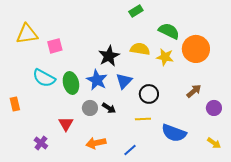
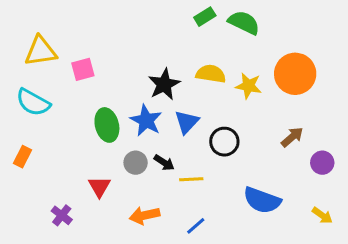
green semicircle: (169, 31) -> (244, 23), moved
cyan semicircle: (44, 78) -> (33, 102), moved
orange rectangle: (15, 104) -> (23, 157), turned 40
yellow line: (143, 119) -> (191, 179), moved

